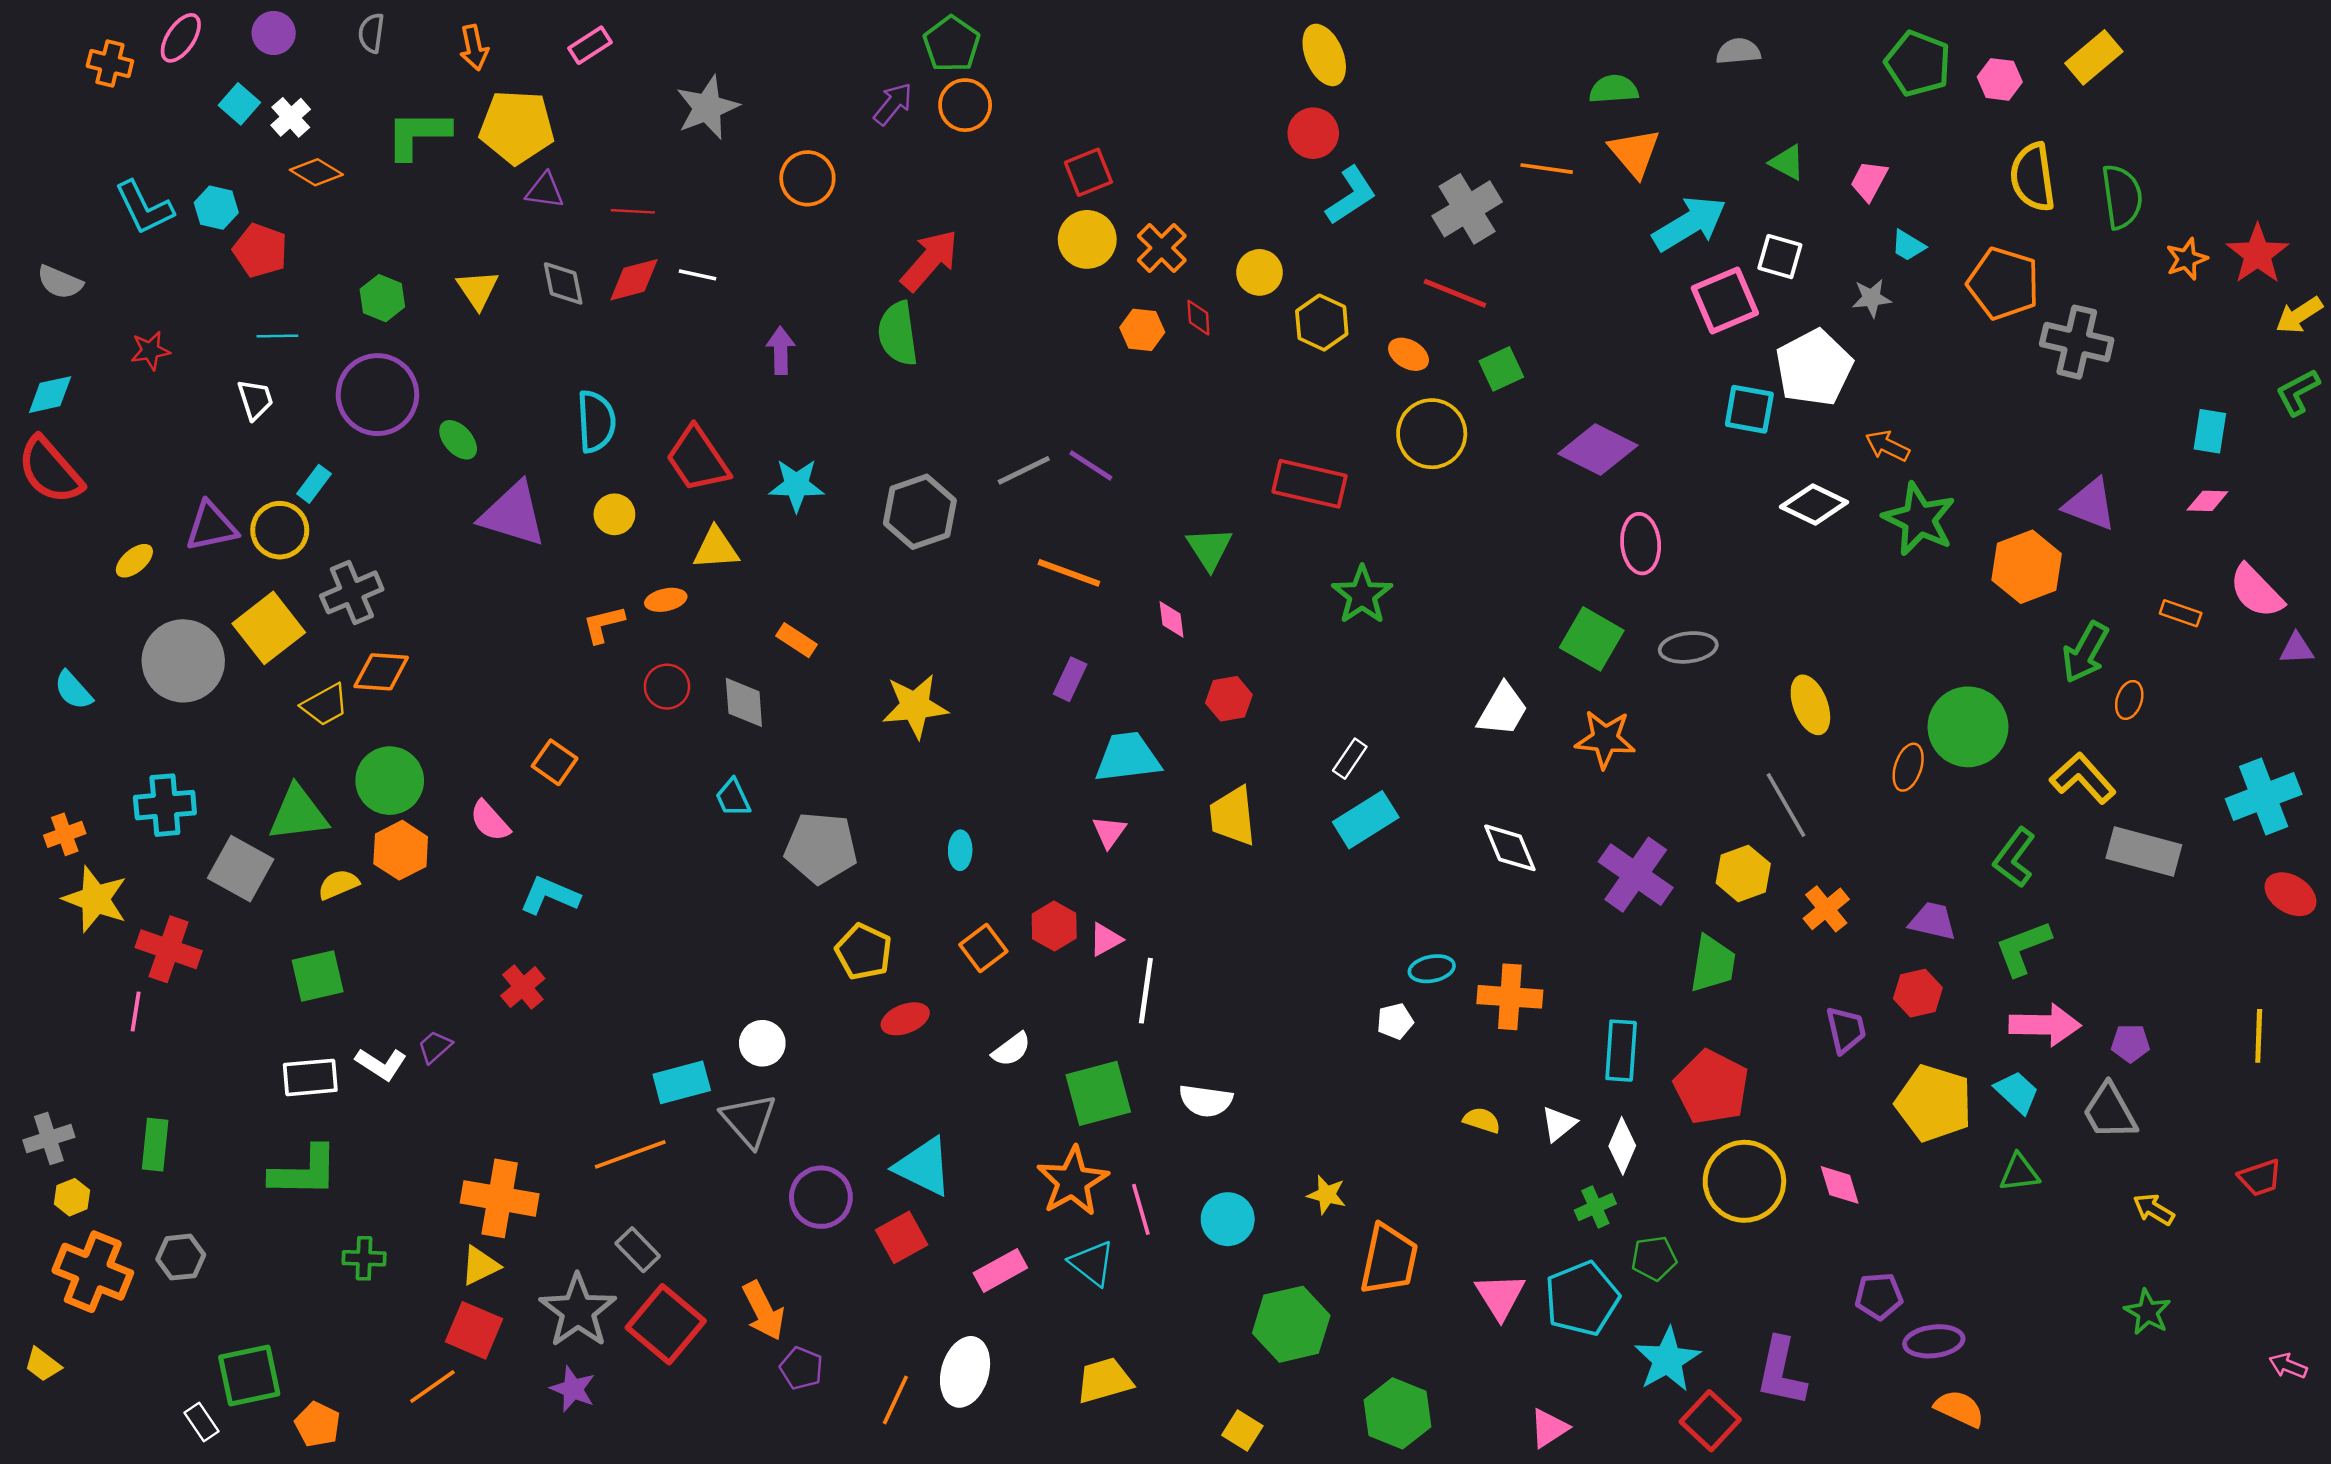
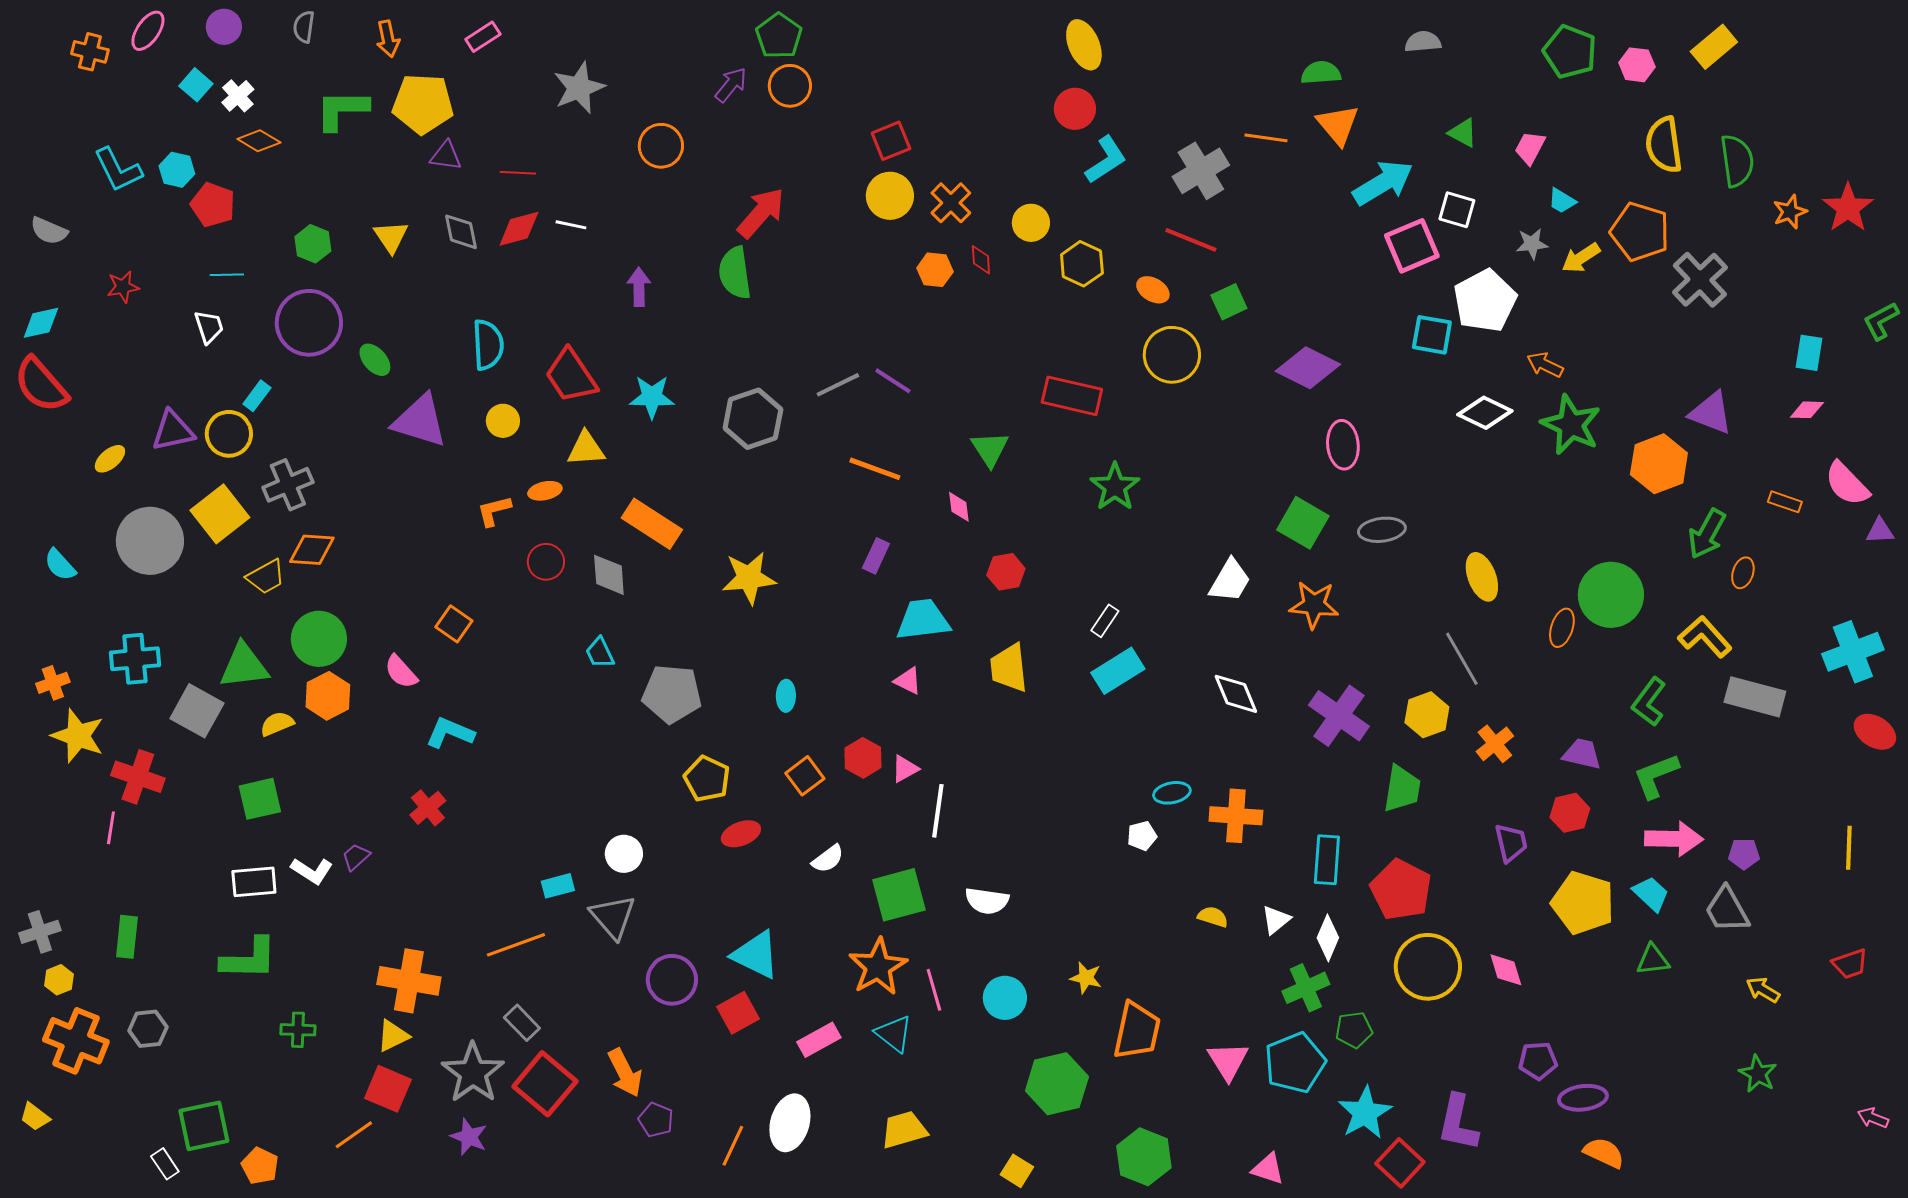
yellow arrow: (2299, 315) -> (1581, 258), moved
gray cross: (2077, 342) -> (1700, 280), turned 34
orange rectangle: (796, 640) -> (652, 524), size x1.8
pink triangle: (1109, 832) -> (908, 681), turned -40
cyan rectangle: (682, 1082) -> (558, 886), size x0.7
green cross: (1595, 1207) -> (1306, 988), size x1.4
pink triangle: (1549, 1428) -> (1268, 1169), turned 51

